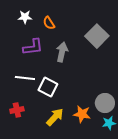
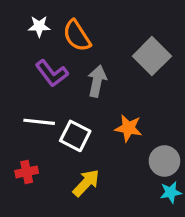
orange semicircle: (49, 23) -> (77, 36), size x1.5
purple L-shape: (33, 47) -> (52, 73), turned 60
orange star: (82, 114) -> (128, 128), moved

